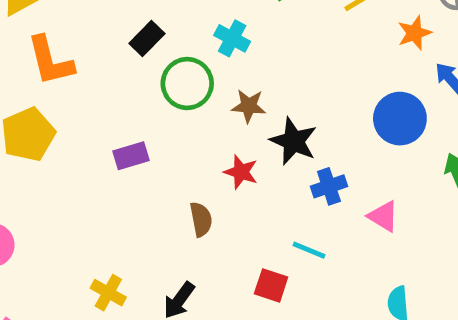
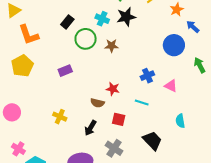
black star: (294, 141) -> (126, 17), moved, turned -30
red star: (241, 172) -> (113, 89), moved
brown semicircle: (201, 219) -> (97, 103), moved, turned 120
red square: (271, 285) -> (119, 119), moved
yellow cross: (108, 293) -> (60, 117), moved

